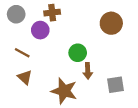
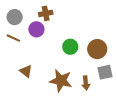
brown circle: (111, 23) -> (97, 49), moved
brown line: (22, 53) -> (13, 38), moved
brown arrow: (88, 71) -> (86, 83), moved

